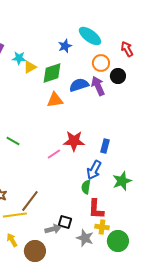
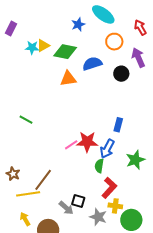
cyan star: (19, 58) -> (32, 48), moved
green diamond: (52, 73) -> (65, 52), turned 30
black circle: (118, 76) -> (121, 74), moved
purple arrow: (98, 86) -> (138, 58), moved
red star: (74, 141) -> (87, 142), moved
pink line: (54, 154) -> (71, 145), moved
red L-shape: (96, 209) -> (109, 188), turned -140
gray arrow: (53, 229) -> (66, 208), turned 56

